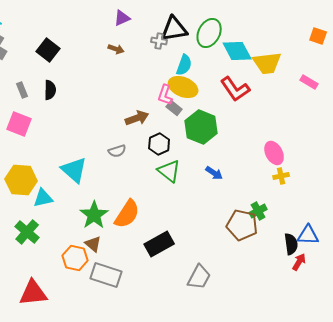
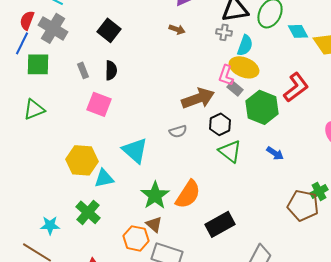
gray cross: (159, 41) -> (224, 32), moved
cyan diamond: (237, 51) -> (298, 31), size x0.7
red L-shape: (235, 89) -> (296, 87), moved, turned -92
brown arrow: (137, 118) -> (198, 98), size x1.4
pink square: (19, 124) -> (99, 104), moved

